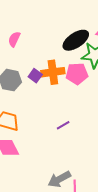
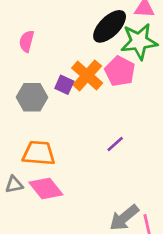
orange cross: (53, 72) -> (87, 75), turned -30
pink pentagon: (77, 74) -> (120, 71), turned -30

